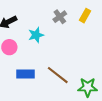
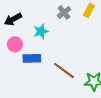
blue rectangle: (26, 74) -> (32, 58), moved

